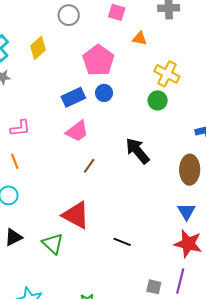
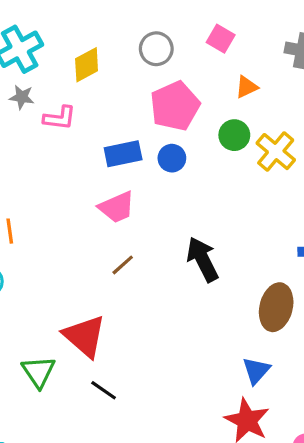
gray circle: (69, 15) -> (156, 49), moved
orange triangle: (140, 38) -> (247, 87), turned -49
green circle: (158, 100) -> (234, 135), moved
pink L-shape: (20, 128) -> (60, 118), moved
black line: (122, 242) -> (104, 390), moved

